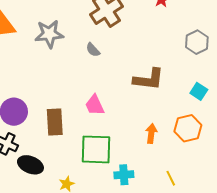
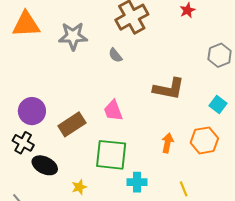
brown rectangle: (55, 122) -> (72, 124), turned 56

